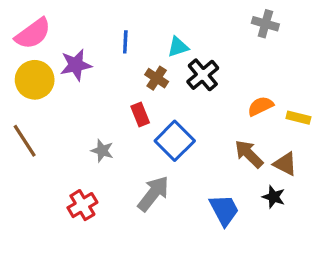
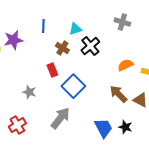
gray cross: (265, 24) -> (122, 22), moved
black star: (274, 197) -> (125, 127), moved

